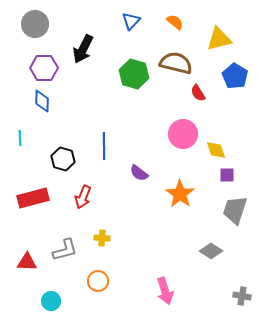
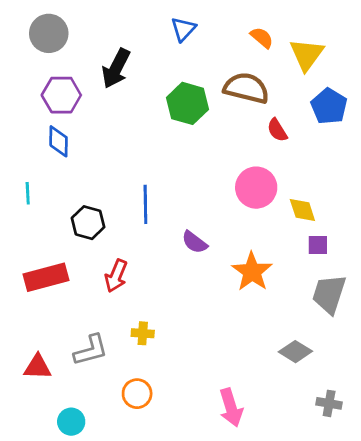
orange semicircle: (175, 22) -> (262, 38), moved
yellow triangle: (219, 39) -> (307, 54), turned -40
gray cross: (242, 296) -> (329, 403), moved

